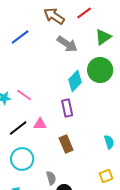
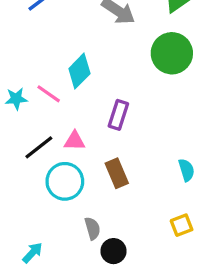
cyan diamond: (75, 81) -> (79, 71), moved
purple rectangle: (67, 108) -> (118, 115), turned 30
cyan circle: (22, 159) -> (65, 181), moved

